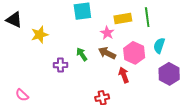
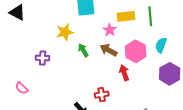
yellow star: (40, 35) -> (65, 32), moved
purple cross: (60, 65) -> (43, 58), moved

